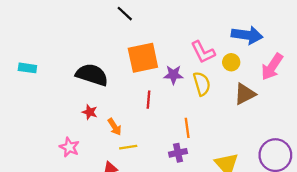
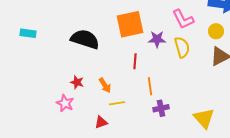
yellow circle: (231, 62) -> (216, 31), moved
red star: (90, 112) -> (77, 82), moved
orange line: (187, 128) -> (150, 86), moved

